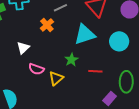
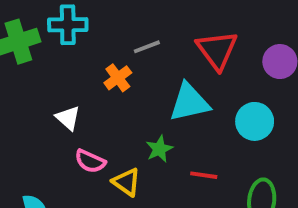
white triangle: (23, 48) -> (68, 118), turned -40
yellow triangle: (56, 78) -> (126, 182), turned -49

